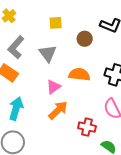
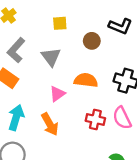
orange arrow: (58, 110) -> (50, 124), moved, turned 105
red cross: (87, 127) -> (95, 119), moved

